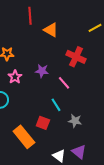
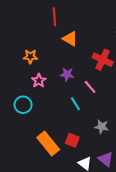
orange triangle: (51, 30) -> (70, 39), moved
cyan line: (56, 105) -> (75, 104), moved
red square: (43, 123) -> (72, 140), moved

